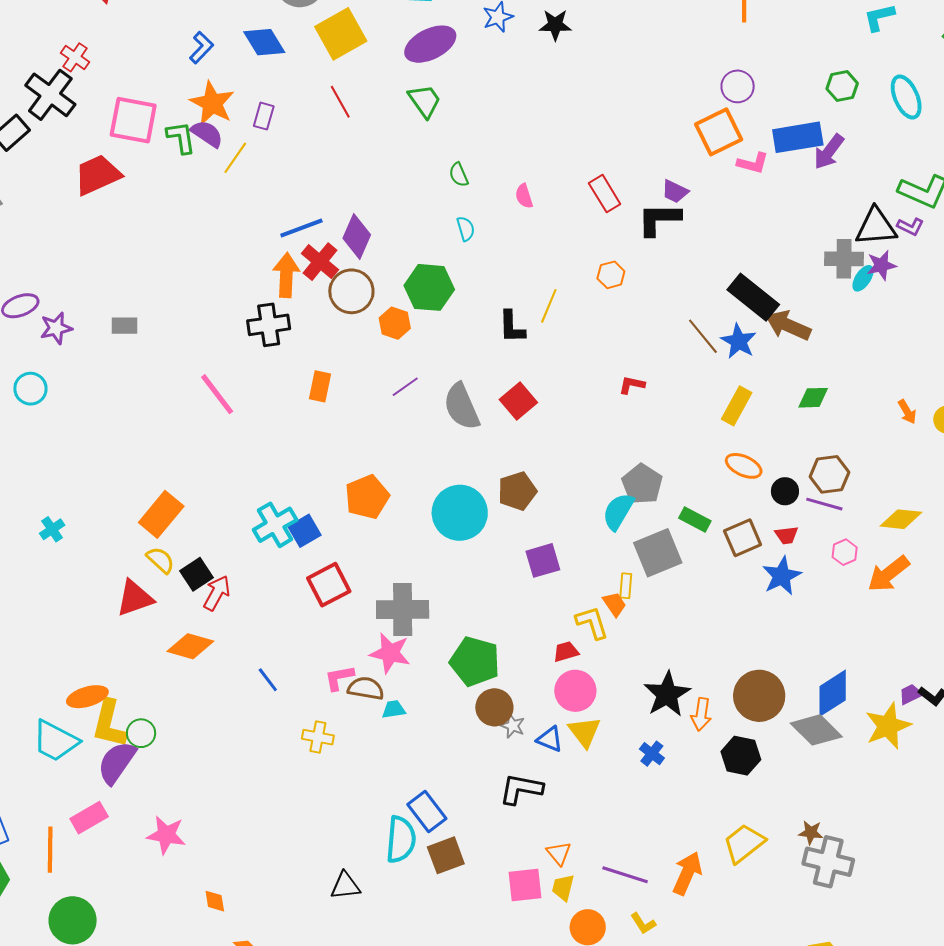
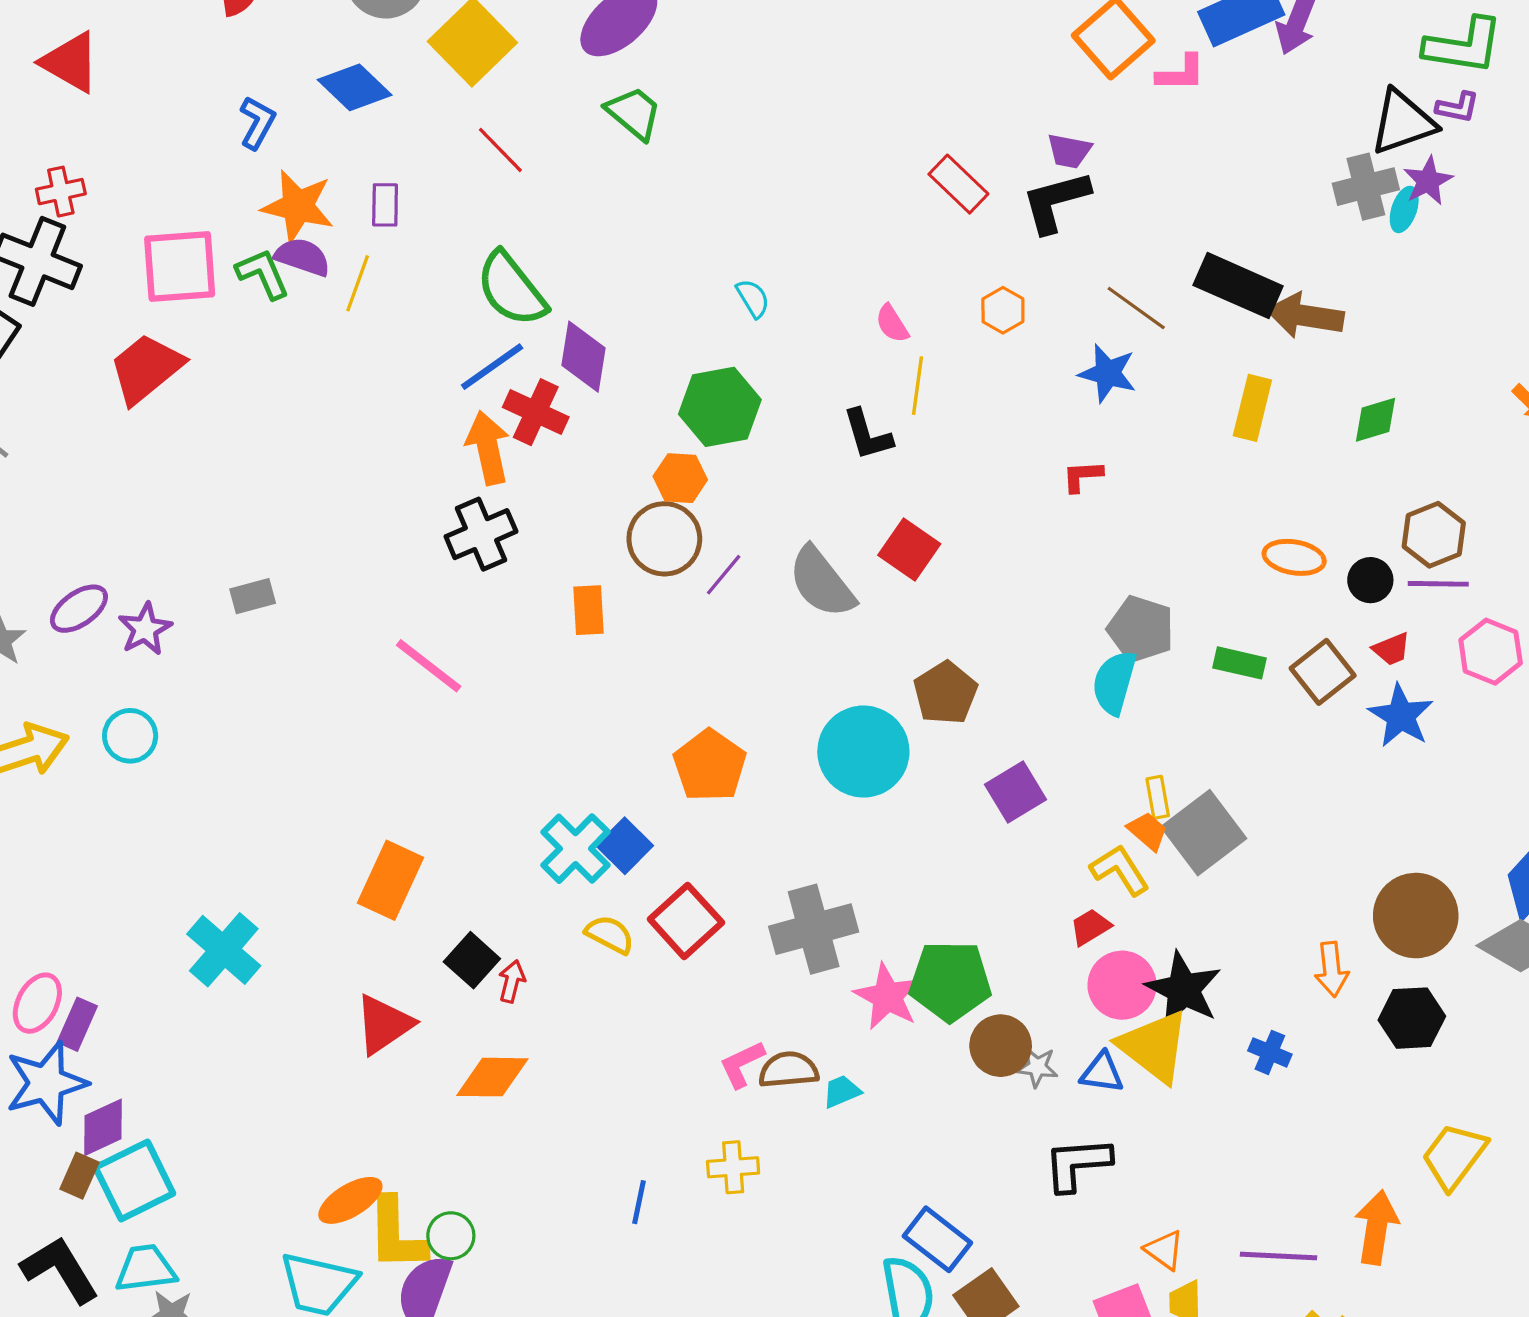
red cross: (75, 57) -> (61, 192), turned -32
green semicircle: (459, 175) -> (511, 289), moved, size x2.0
pink semicircle: (524, 196) -> (892, 324), moved
brown circle: (351, 291) -> (664, 539), moved
brown line: (703, 336) -> (1136, 308), moved
blue star: (739, 341) -> (1108, 373), moved
yellow rectangle: (737, 406) -> (1252, 408), moved
cyan cross: (52, 529) -> (224, 950), size x1.8
pink hexagon: (845, 552) -> (1491, 652), size x1.5
gray square: (658, 553) -> (1204, 833), moved
yellow semicircle: (160, 560) -> (610, 934), moved
red arrow: (217, 593) -> (512, 981), size x0.7
pink star: (390, 653) -> (887, 997), moved, turned 30
blue line: (268, 680) -> (639, 1202), moved, turned 64
black star: (667, 694) -> (1183, 989), moved
yellow triangle: (585, 732) -> (1154, 1047), size x1.4

